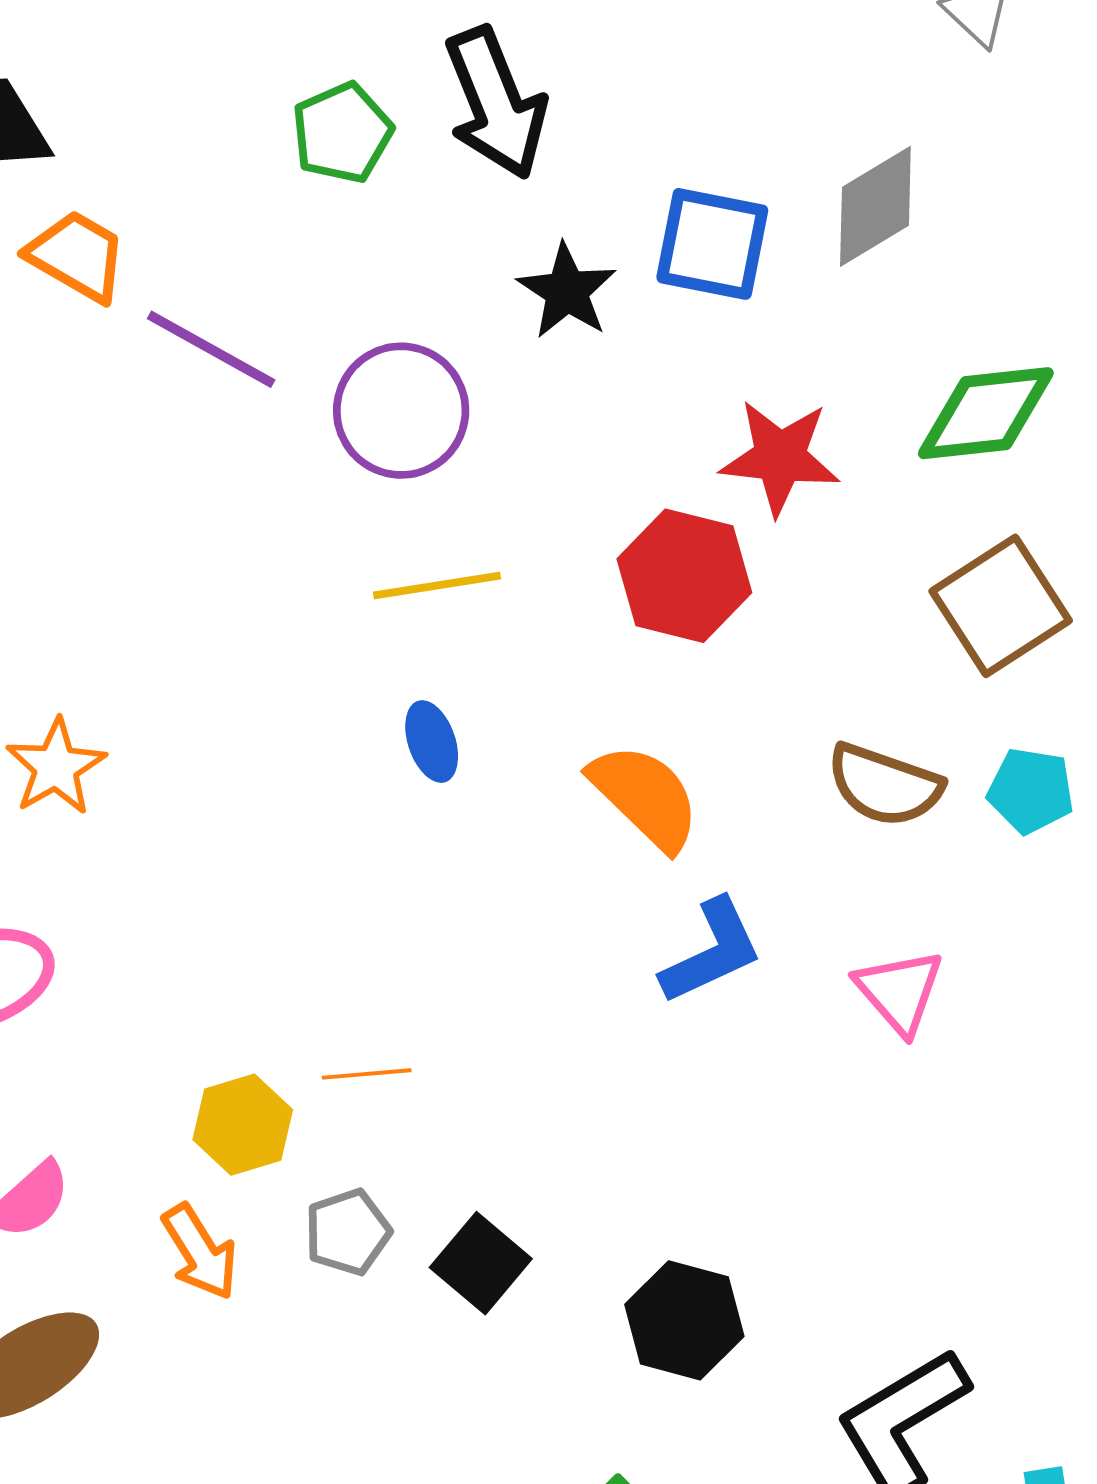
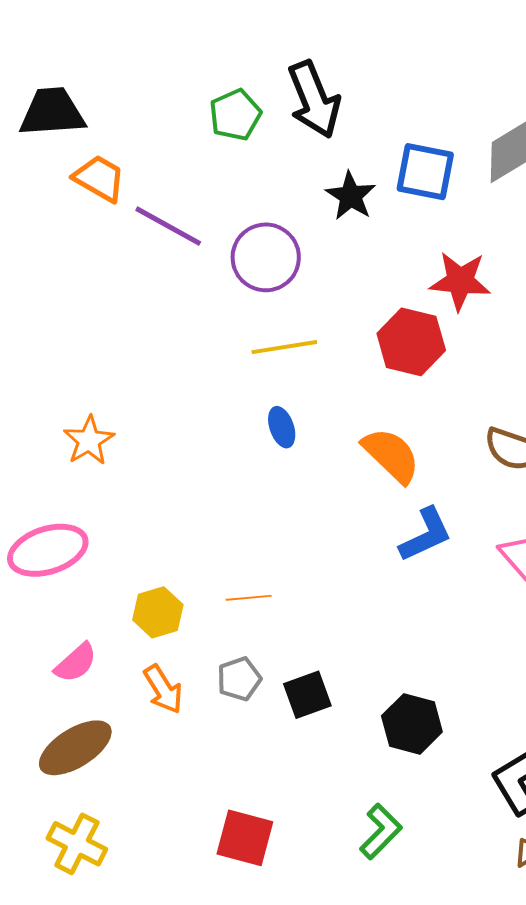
yellow hexagon: (243, 1125) -> (158, 612), moved
black square: (481, 1263) -> (307, 695), turned 30

